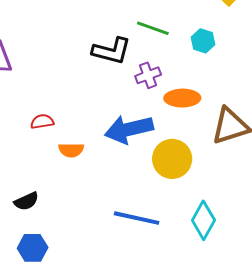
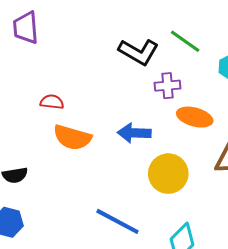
blue arrow: (129, 129) -> (134, 133), size x0.7
orange semicircle: (71, 150) -> (72, 137), size x1.5

